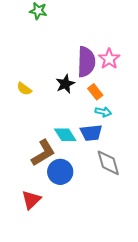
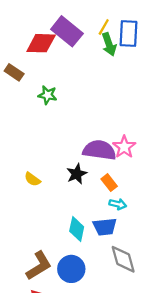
purple semicircle: (86, 62) -> (99, 150), turned -84
cyan diamond: (65, 135) -> (77, 229), turned 45
brown L-shape: (43, 153) -> (39, 266), moved

